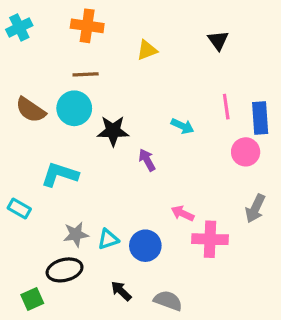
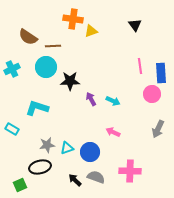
orange cross: (87, 26) -> (73, 19), moved
cyan cross: (19, 27) -> (12, 69), moved
brown semicircle: (31, 110) -> (28, 37), moved
cyan arrow: (183, 126) -> (113, 101), moved
pink cross: (210, 239) -> (130, 171), moved
gray semicircle: (168, 301) -> (96, 177), moved

